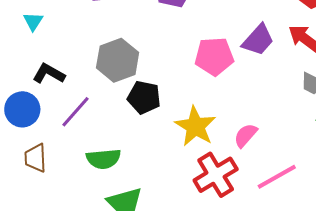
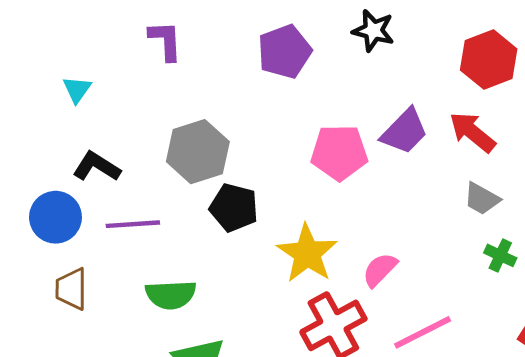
purple line: (75, 112) -> (133, 224), turned 42

